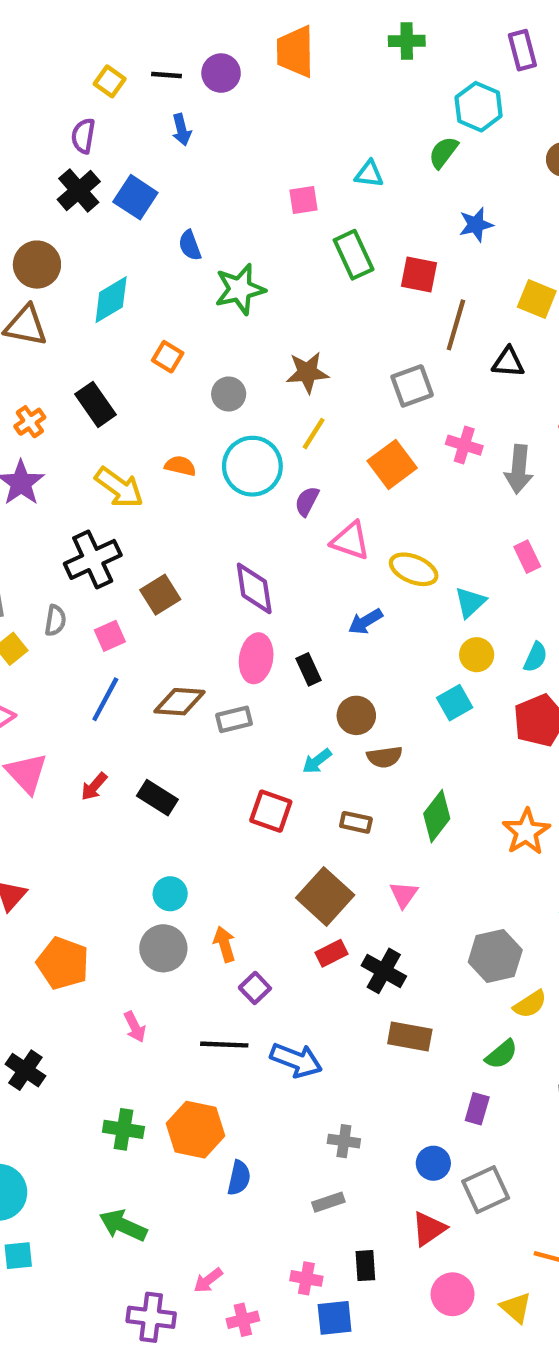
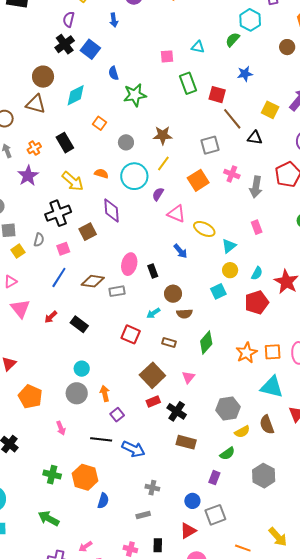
brown line: (456, 325) -> (232, 119), turned -60
purple diamond: (254, 588) -> (111, 210), moved
blue arrow: (365, 622) -> (180, 251), turned -105

